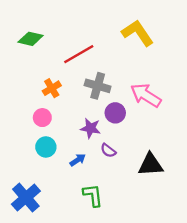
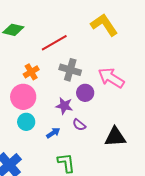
pink circle: (42, 118) -> (23, 97), size x1.6

